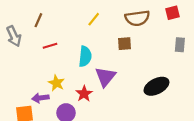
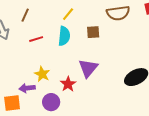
yellow line: (94, 19) -> (68, 14), moved
brown square: (125, 44) -> (93, 32), moved
cyan semicircle: (85, 56) -> (64, 36), moved

